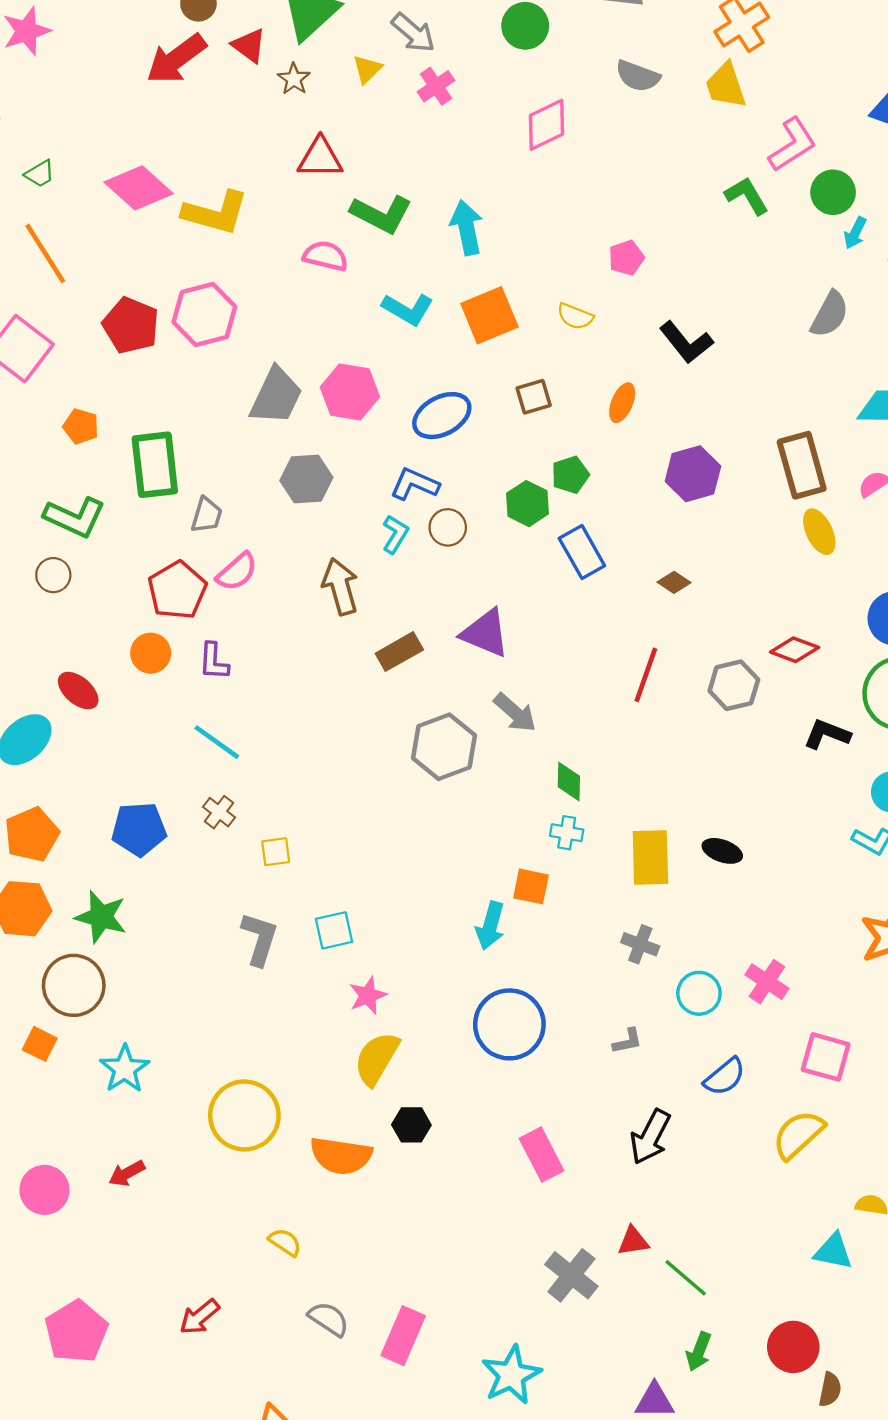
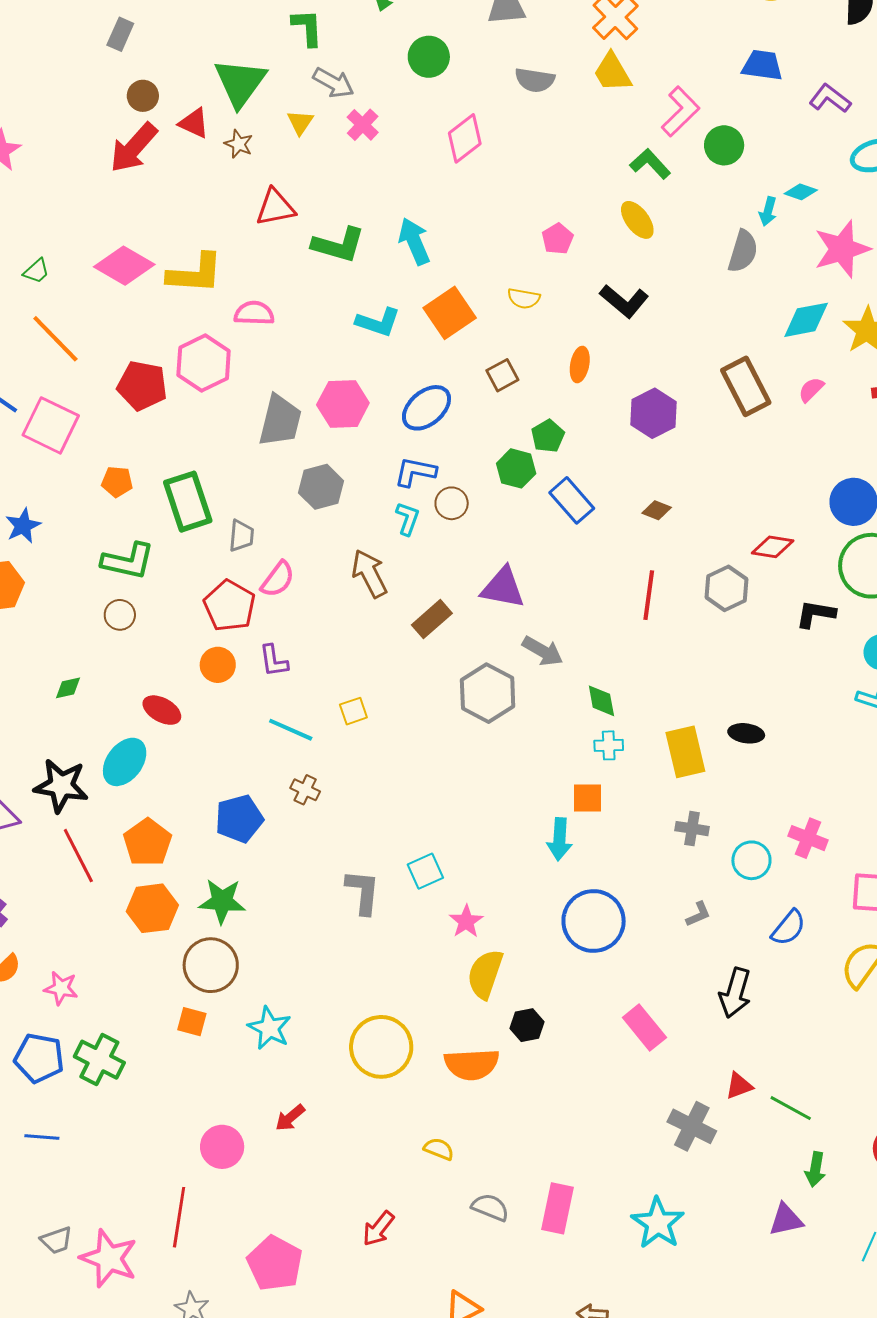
cyan arrow: (855, 233) -> (768, 211), moved
pink semicircle: (325, 256) -> (254, 313), moved
yellow ellipse: (819, 532) -> (637, 220), moved
yellow square: (276, 852) -> (353, 711), moved

